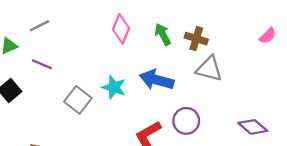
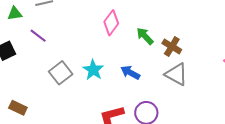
green arrow: (163, 34) -> (145, 36), turned -30
blue arrow: (157, 80) -> (130, 73), size x0.7

